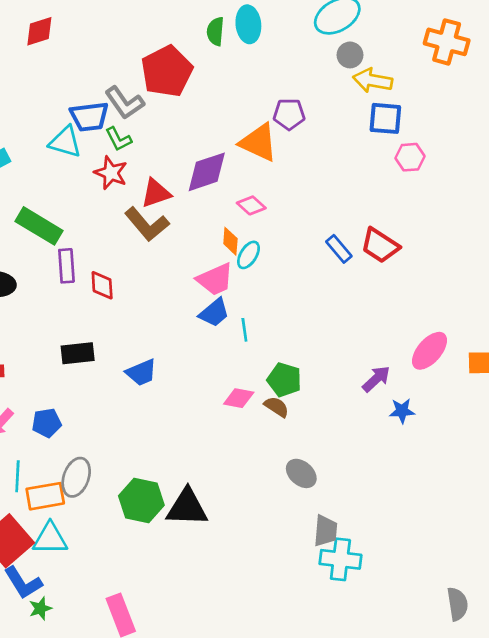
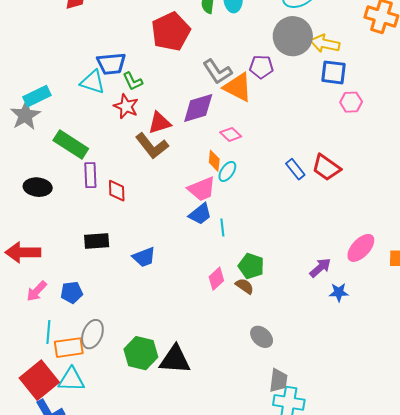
gray circle: (350, 55) -> (293, 36), moved, size x2.0
gray L-shape: (125, 103) -> (217, 72), moved
pink diamond: (239, 398) -> (216, 279), turned -55

